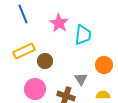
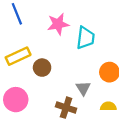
pink star: (59, 23) -> (58, 24), turned 30
pink circle: (35, 89) -> (16, 100), moved

